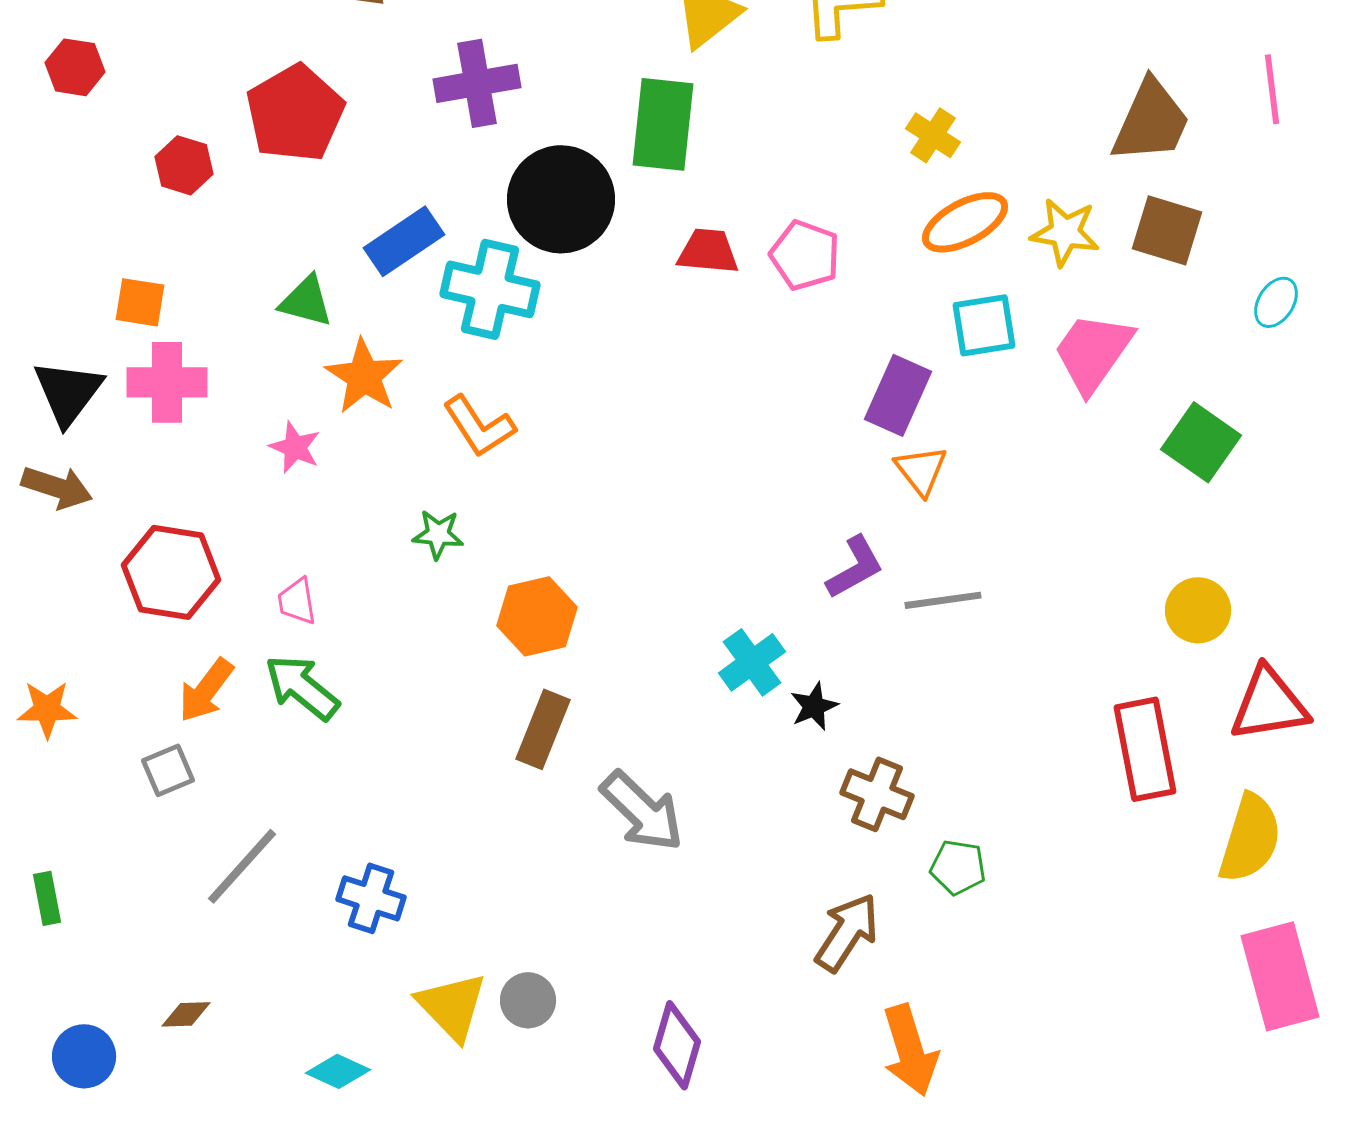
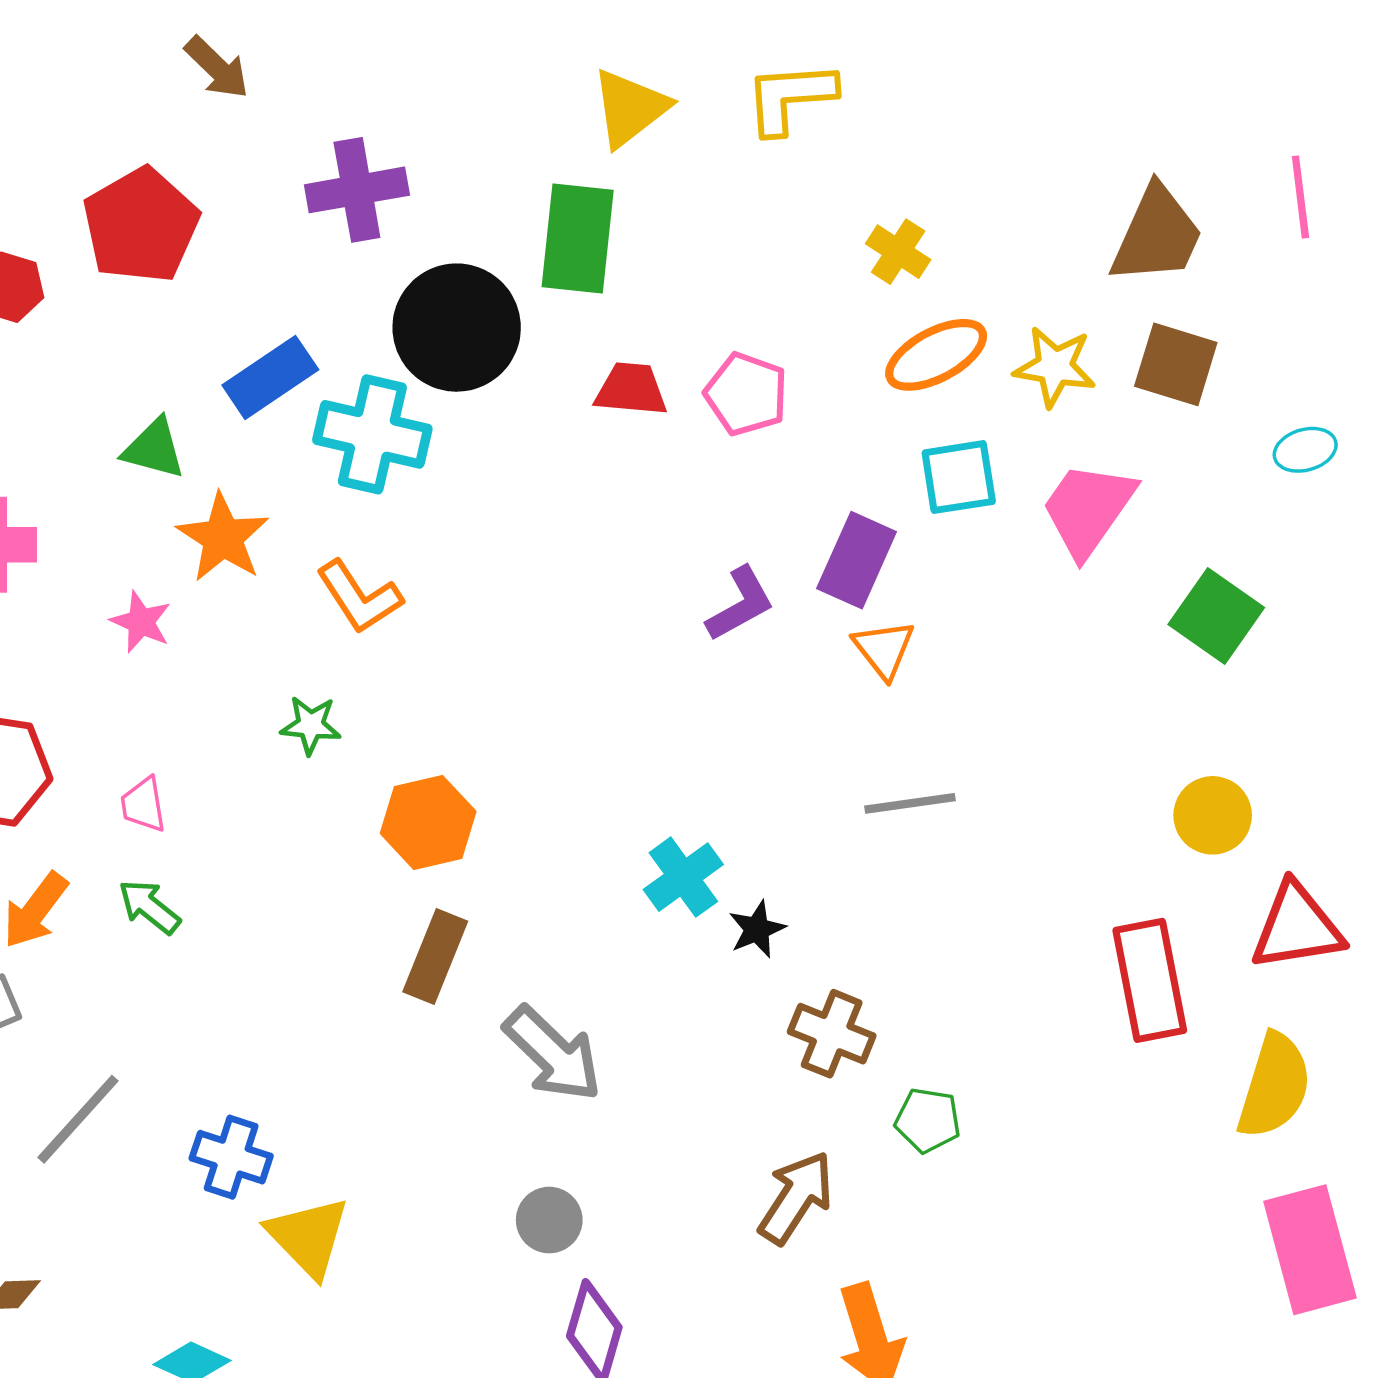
cyan ellipse: (1276, 302) -> (1305, 450), turned 42
purple L-shape: (855, 567) -> (740, 604), moved
green arrow: (302, 687) -> (149, 907), size x0.7
gray circle: (528, 1000) -> (549, 1220), moved
yellow triangle: (452, 1006) -> (308, 1237), moved

